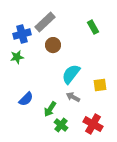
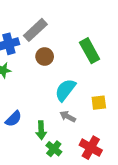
green rectangle: (93, 27) -> (90, 51), moved, size x1.5
green arrow: (50, 109) -> (41, 130), turned -35

